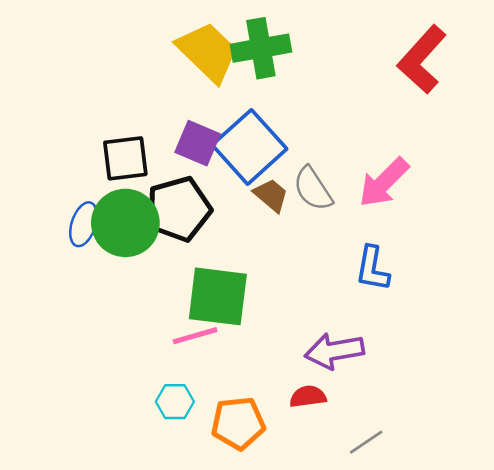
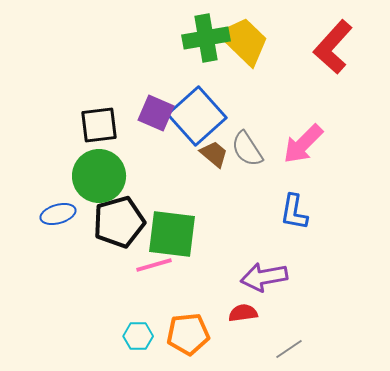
yellow trapezoid: (208, 52) -> (244, 41), moved
black pentagon: (179, 209) -> (119, 222), moved
blue ellipse: (84, 224) -> (58, 214), moved, turned 56
cyan hexagon: (175, 402) -> (138, 336), moved

